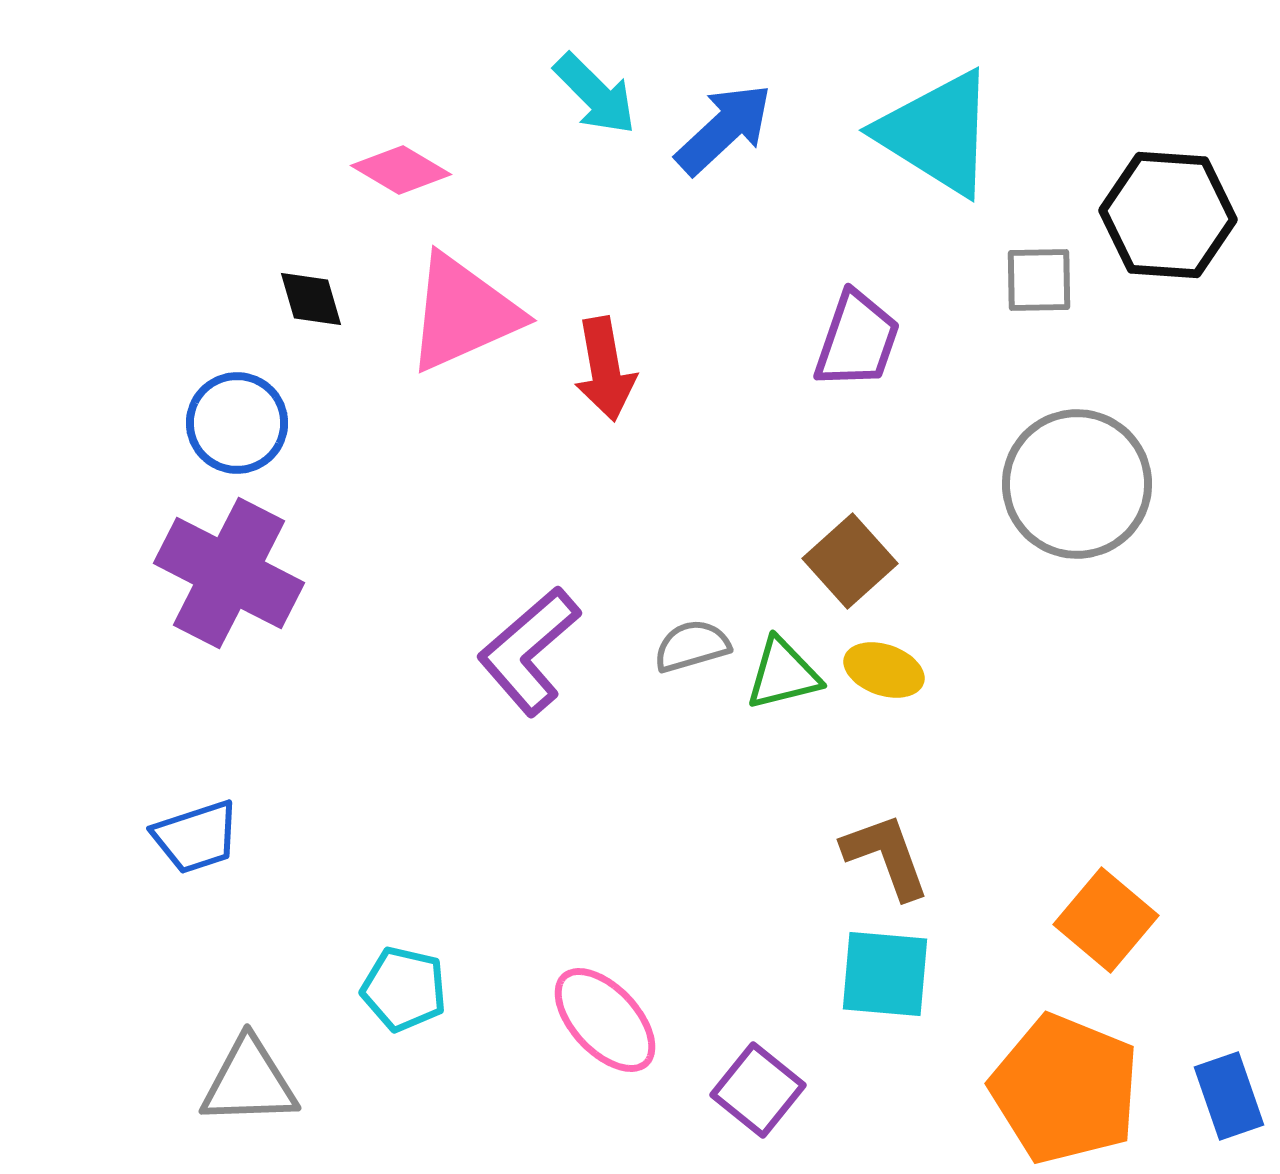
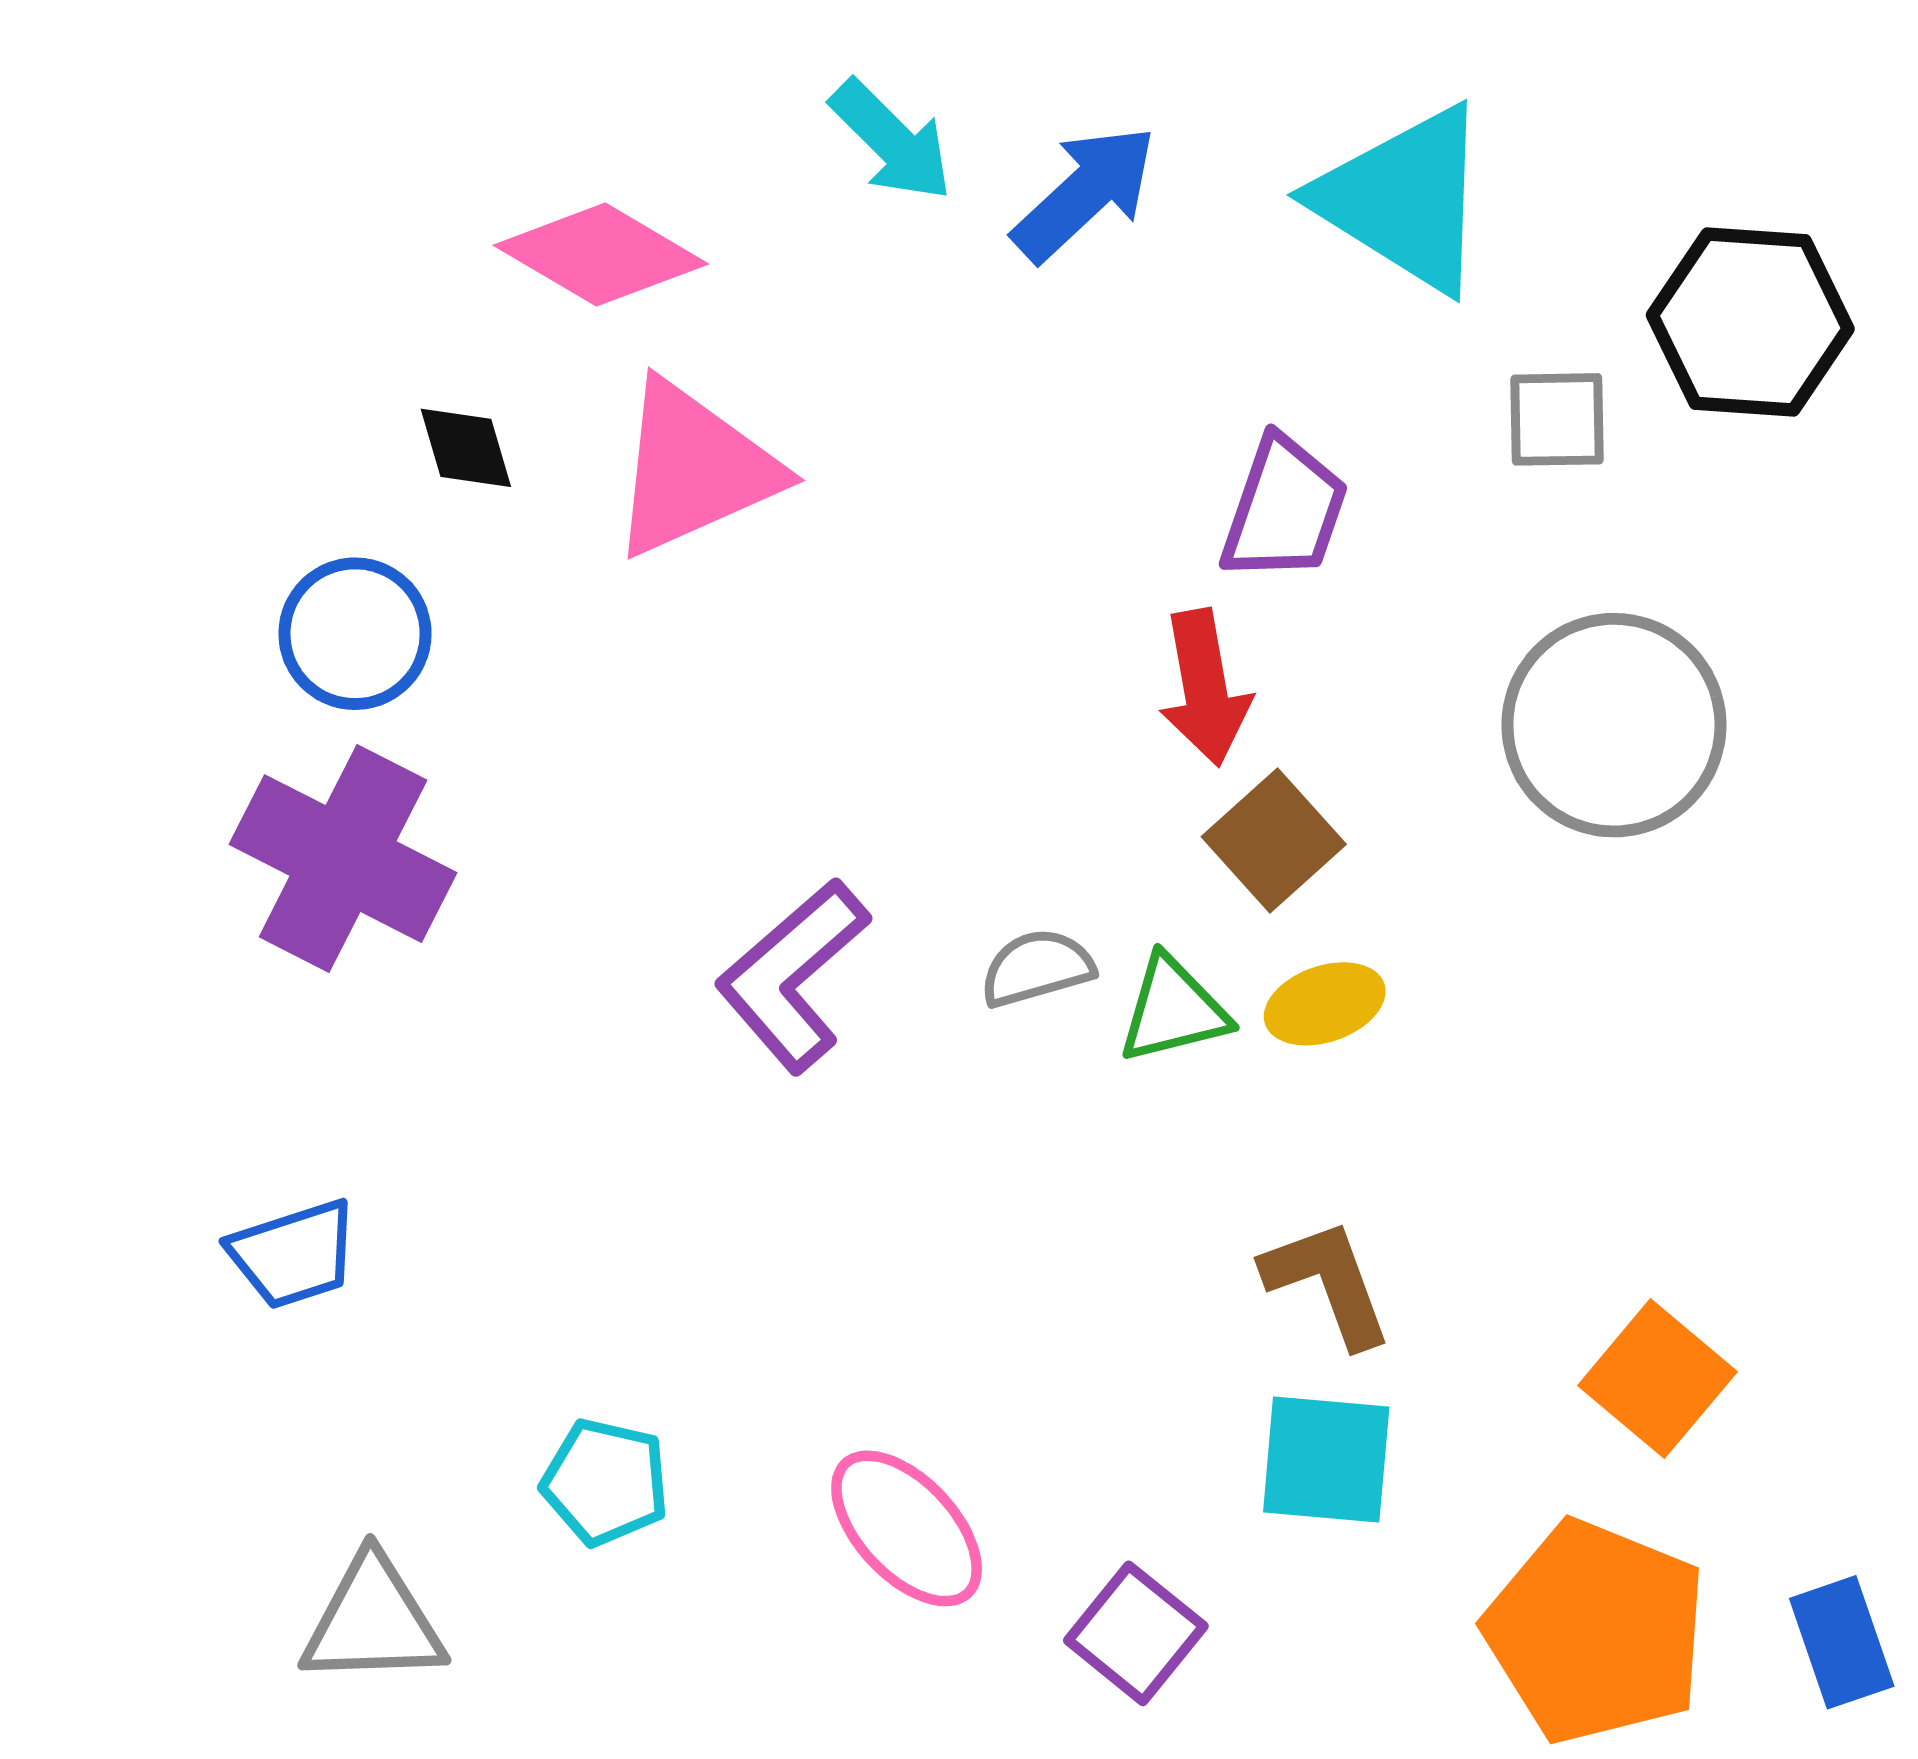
pink diamond: (401, 170) -> (601, 255), size x1.4
red arrow: (605, 369) -> (1205, 688), moved
yellow ellipse: (884, 670) -> (1325, 1004), turned -38

